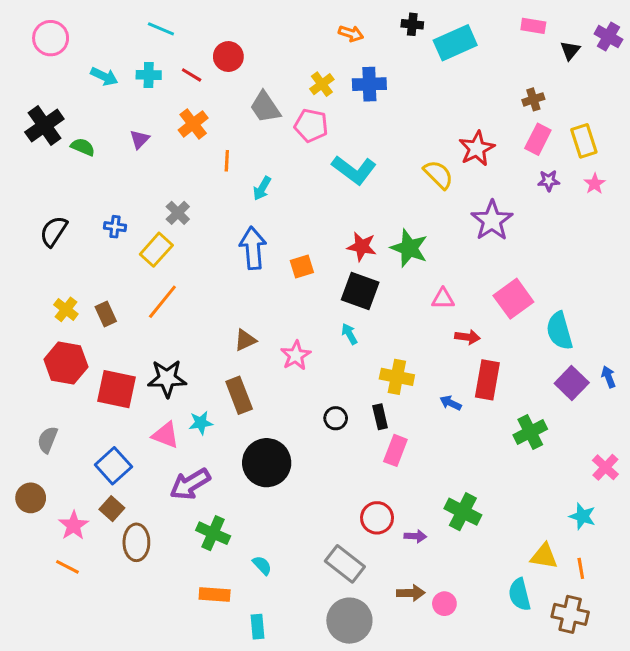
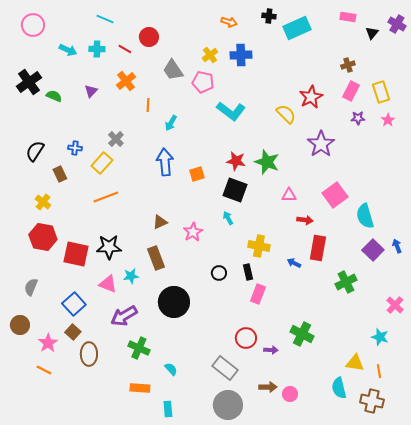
orange line: (162, 302) -> (106, 197), turned 30
brown rectangle: (106, 314) -> (60, 174), moved

